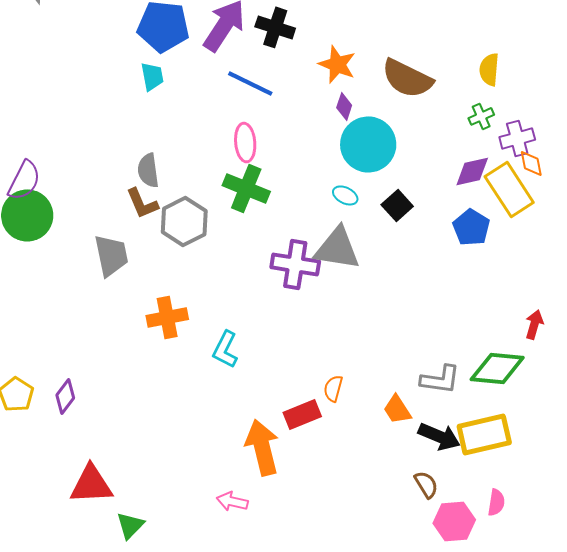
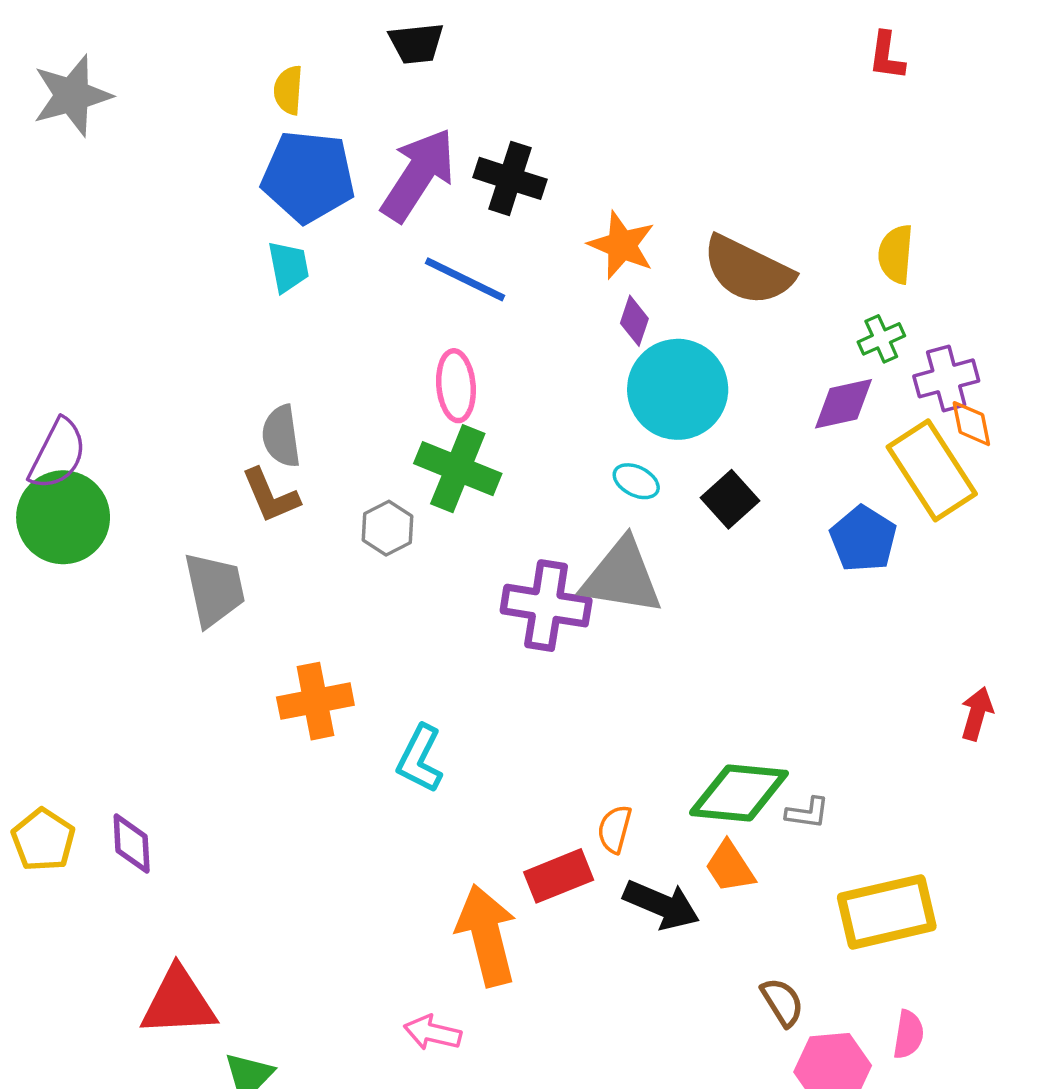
purple diamond: (472, 171) -> (843, 404), moved
gray hexagon: (184, 221) -> (387, 528), moved, size x0.6
green diamond: (497, 368) -> (739, 793), moved
gray L-shape: (440, 379) -> (807, 813), size x0.6
purple diamond: (65, 396) -> (132, 843), turned -40
black arrow: (439, 436) -> (661, 905), moved

